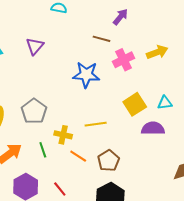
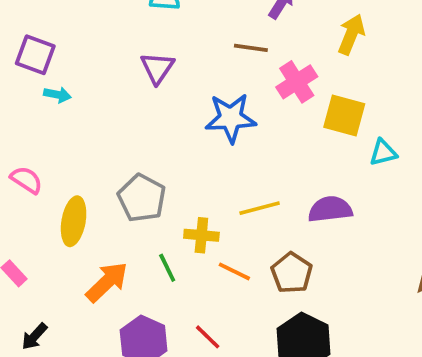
purple triangle: (35, 46) -> (157, 68), moved
yellow arrow: (157, 52) -> (351, 34), moved, turned -40
yellow square: (135, 104) -> (344, 115), moved, turned -35
purple semicircle: (153, 128) -> (330, 209), moved

